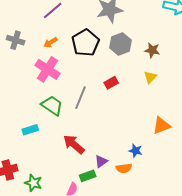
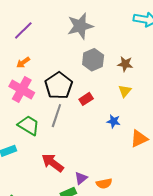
black pentagon: (85, 43) -> (59, 86), moved
blue star: (136, 151) -> (114, 121), moved

